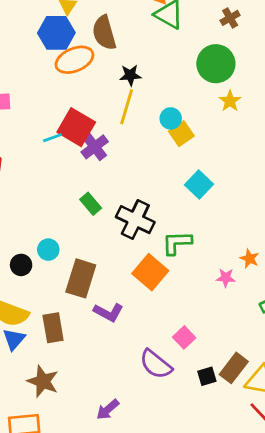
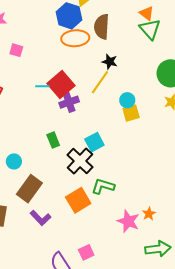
cyan square: (199, 185) -> (94, 142), moved
pink star: (226, 278) -> (128, 221), size x1.6

